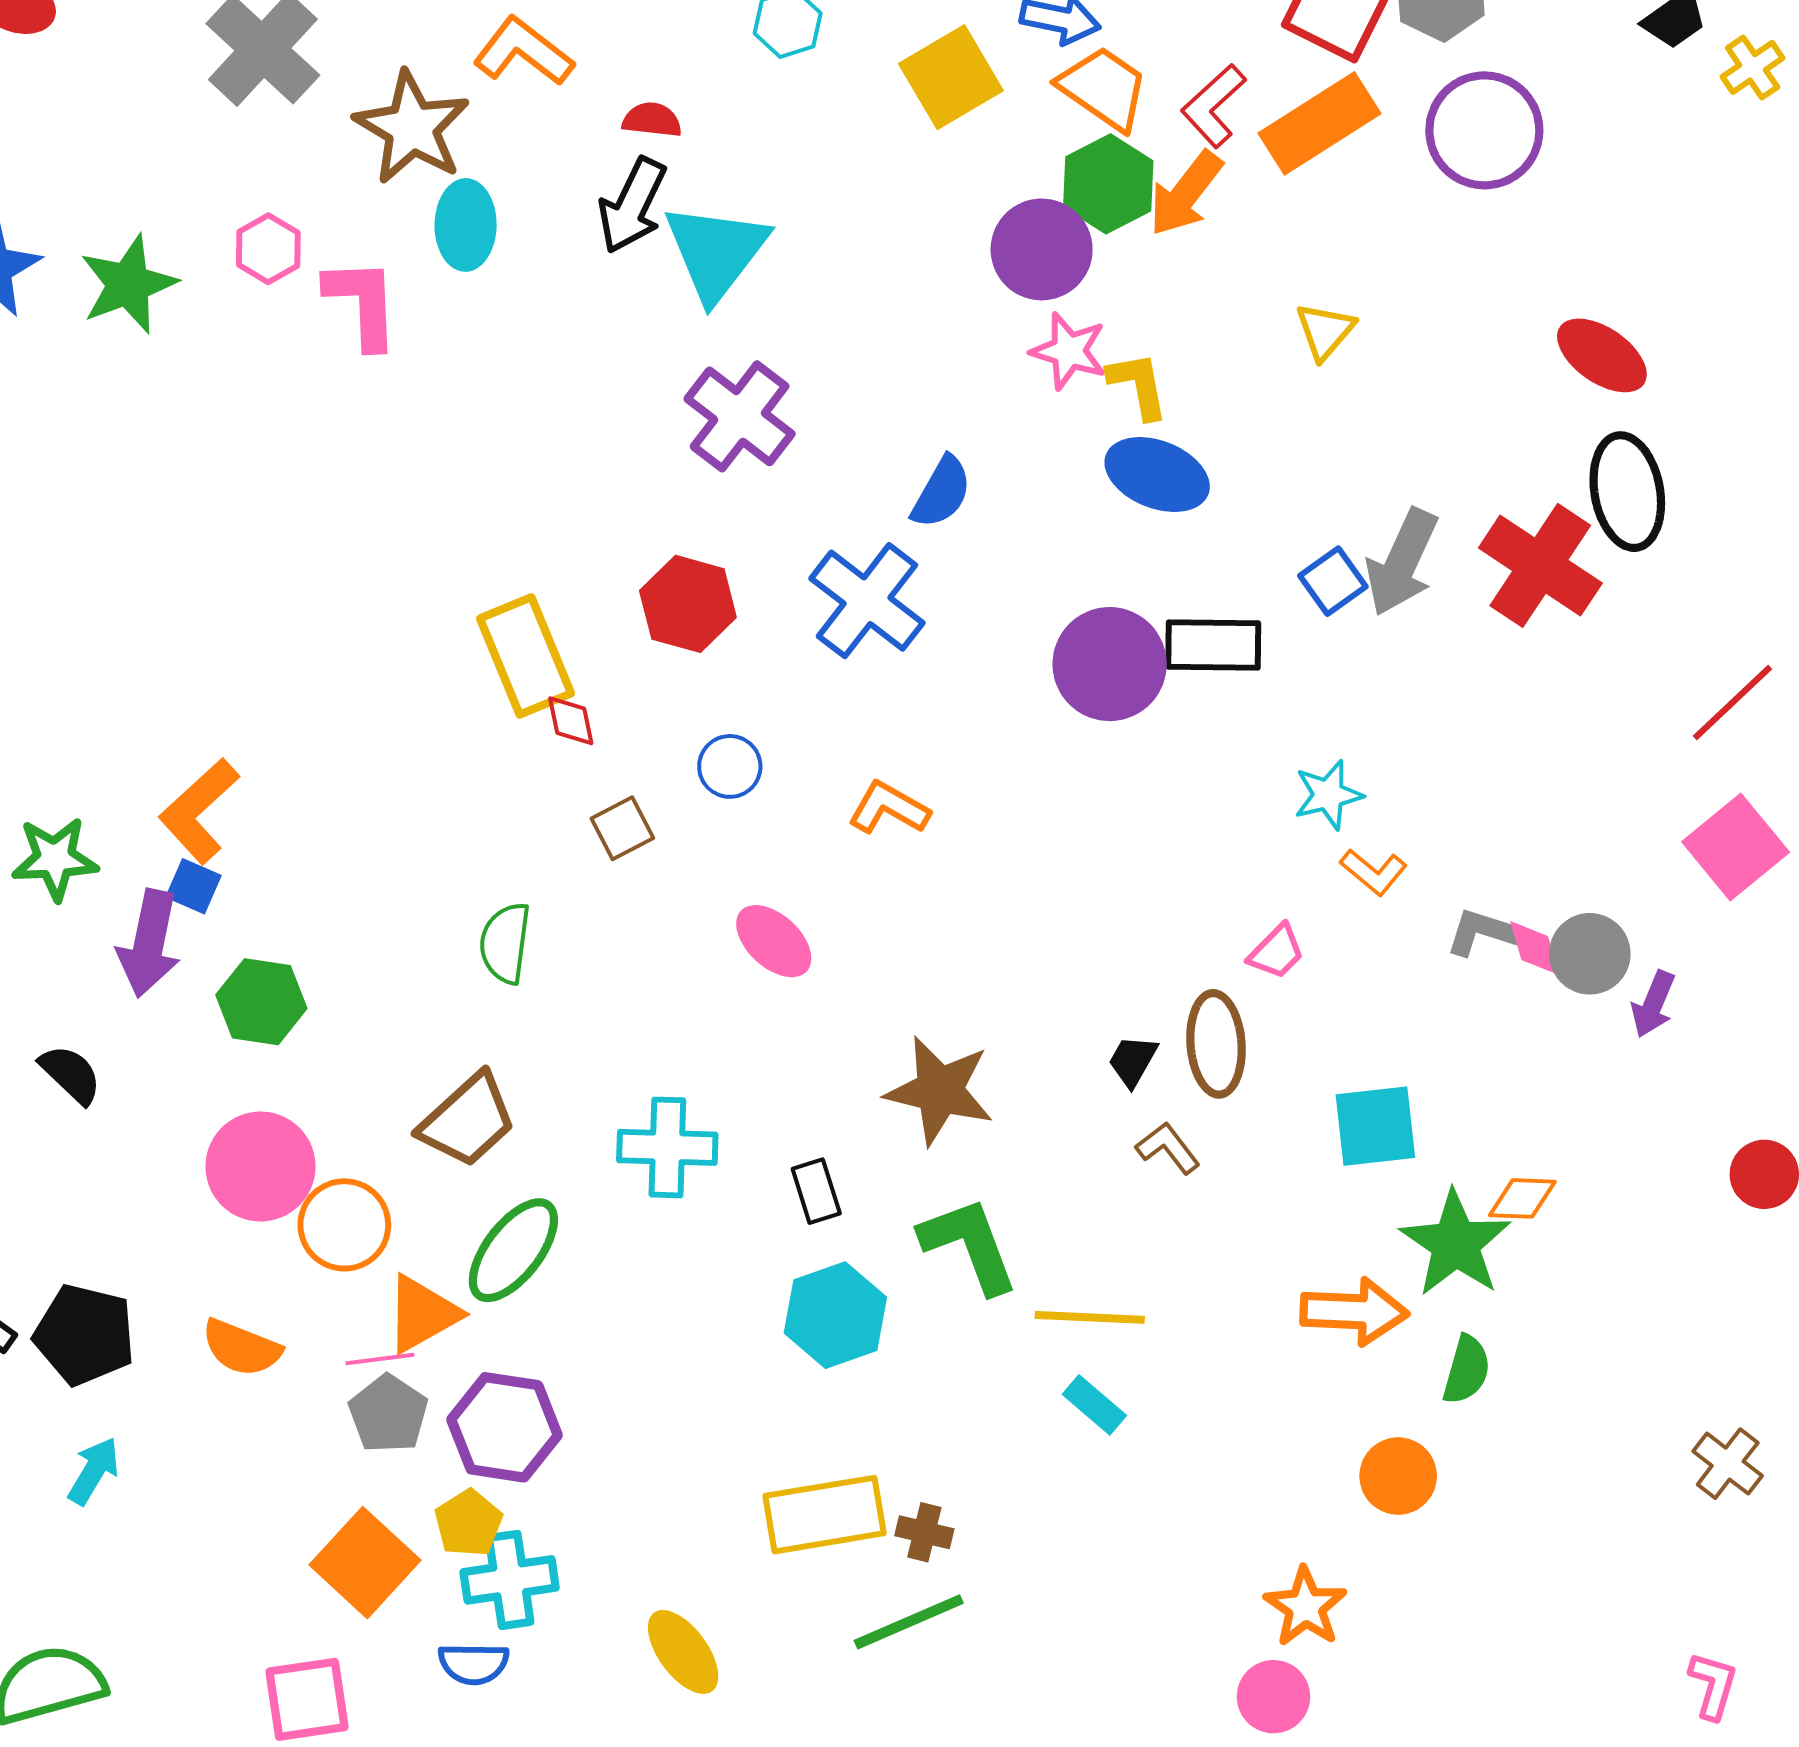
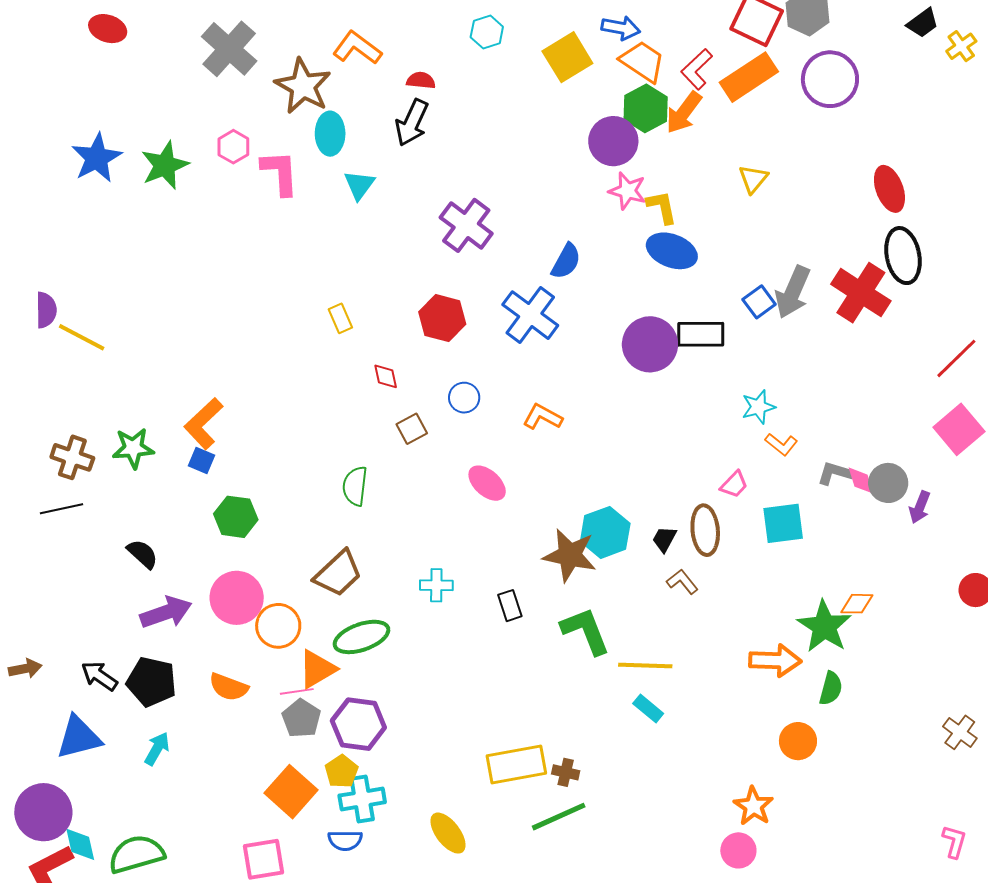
cyan triangle: (716, 252) -> (359, 185), moved, size x0.6
red ellipse: (1602, 355) -> (889, 189), turned 36
yellow rectangle: (526, 656) -> (340, 318), moved, size x0.5
purple arrow: (149, 943) -> (166, 612), moved, turned -120
cyan square: (1375, 1126) -> (783, 523), moved
cyan cross: (667, 1147) -> (436, 585), size x0.7
green ellipse: (513, 1250) -> (362, 637), turned 34
cyan hexagon: (835, 1315) -> (605, 532), moved

